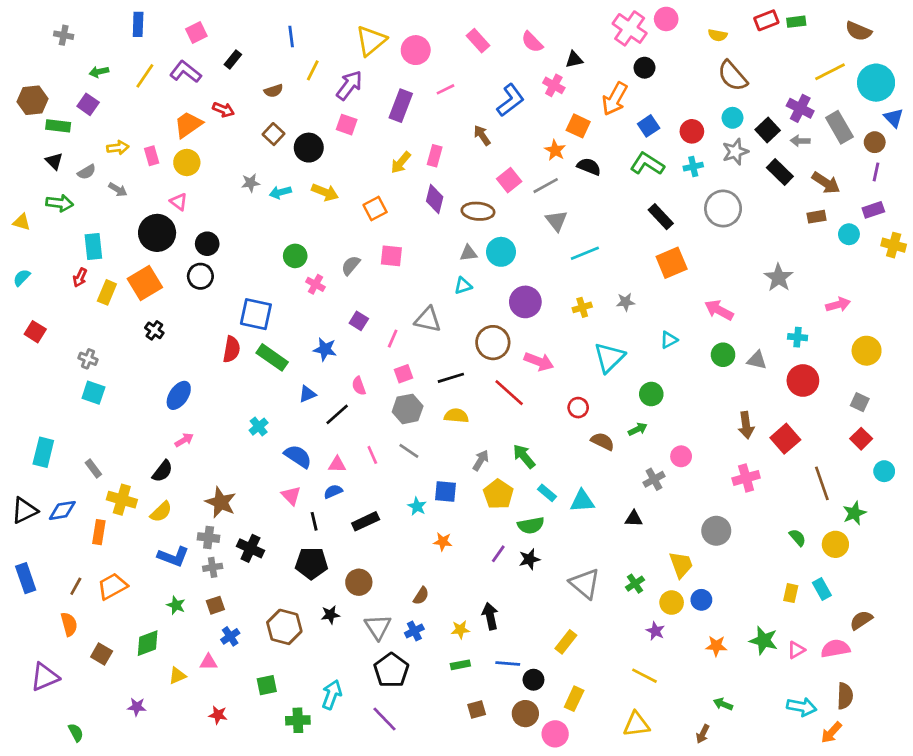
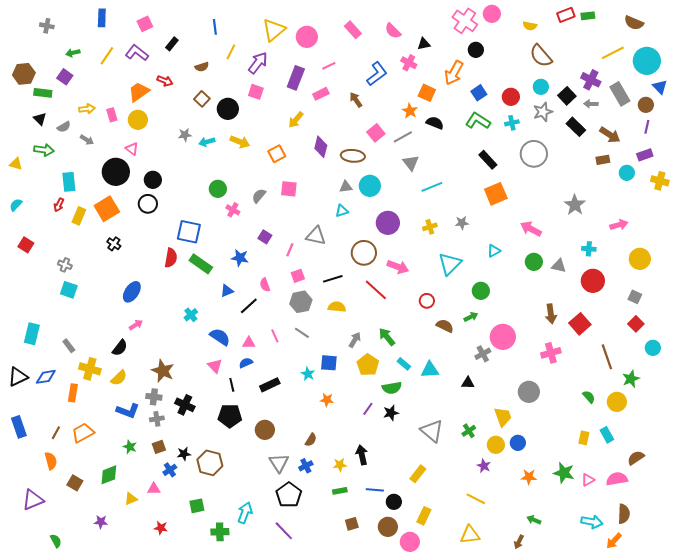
pink rectangle: (435, 156) -> (321, 94), moved, turned 49
pink circle: (681, 456) -> (503, 337), size x1.6
black star: (330, 615) -> (184, 454), moved

